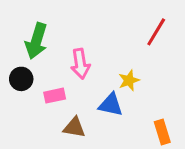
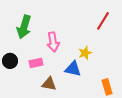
black circle: (21, 79) -> (10, 61), moved

